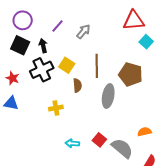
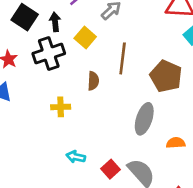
yellow square: (67, 65) -> (85, 38), moved
gray ellipse: (108, 96) -> (144, 119), moved
orange semicircle: (144, 132) -> (176, 143), moved
red square: (99, 140) -> (110, 169), moved

